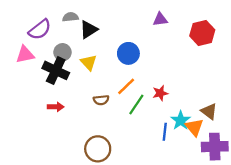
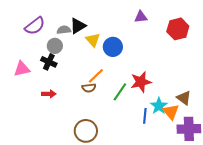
gray semicircle: (70, 17) -> (64, 30), moved
pink triangle: (25, 55) -> (22, 69), moved
yellow triangle: (89, 62) -> (93, 40), moved
black cross: (56, 70) -> (49, 62), size x0.7
orange line: (126, 86) -> (96, 76), moved
red star: (160, 93) -> (141, 82), size x1.5

